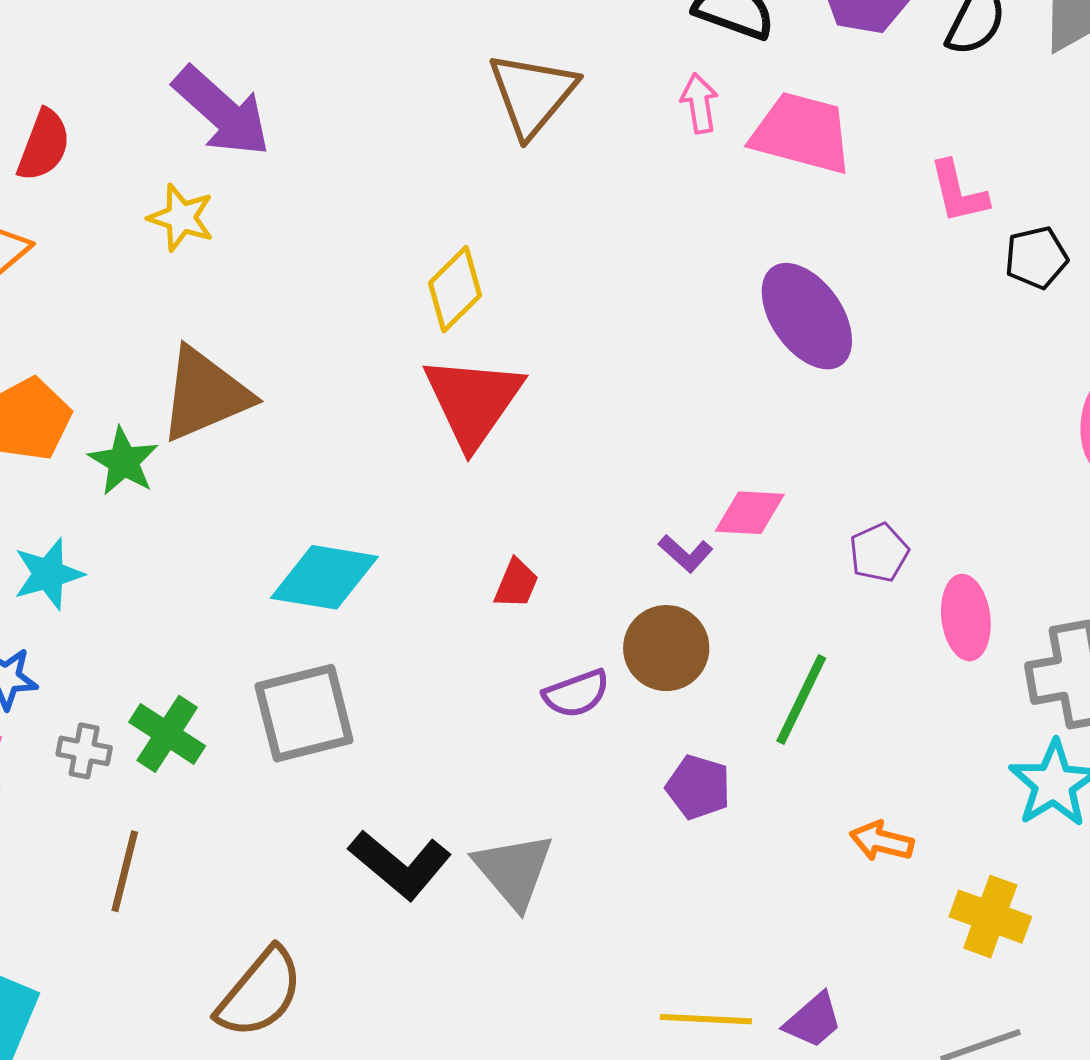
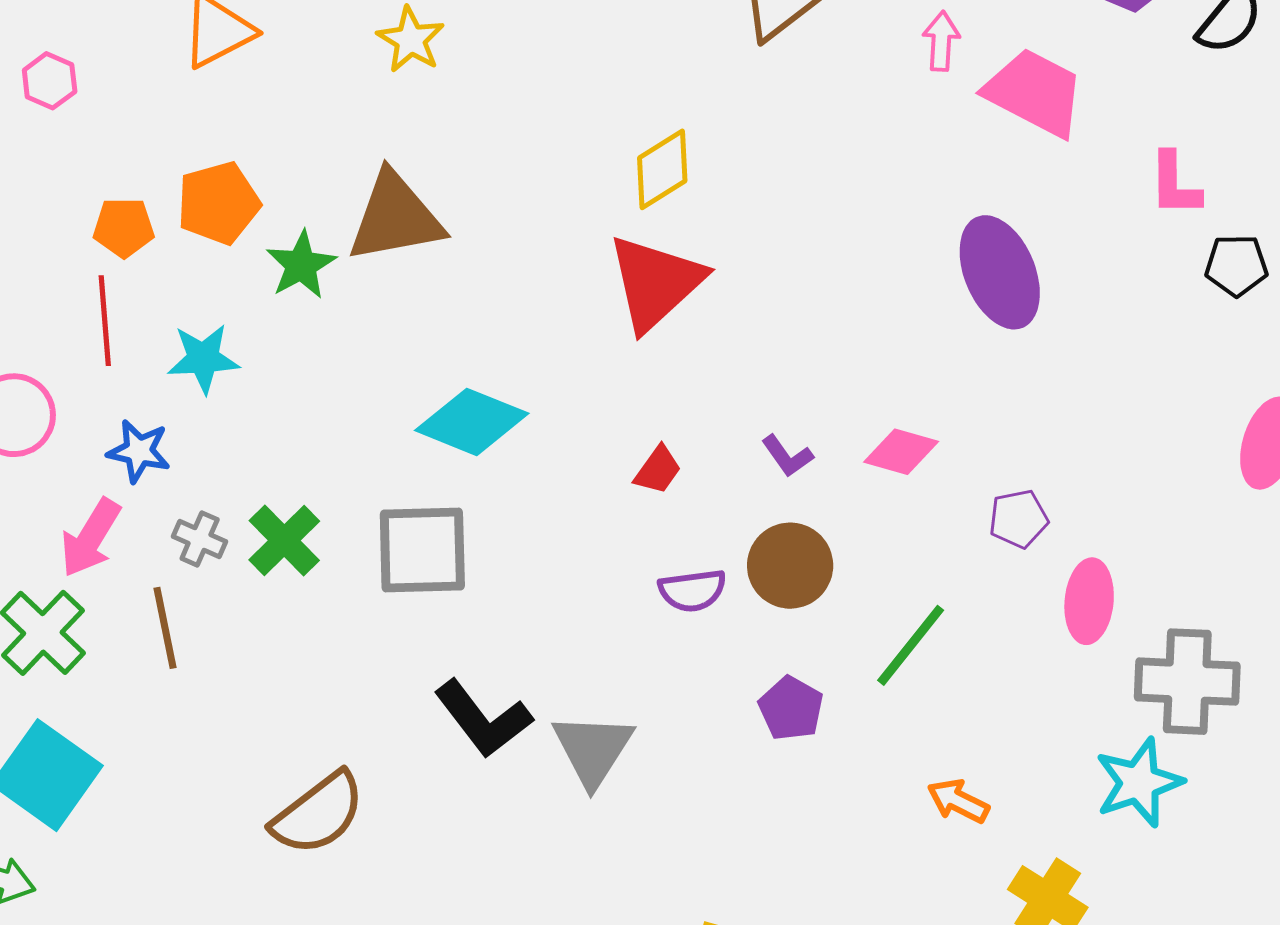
purple L-shape: (686, 553) -> (787, 456), moved
brown line: (125, 871) -> (165, 628), moved, turned -38

